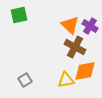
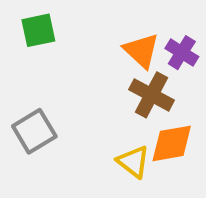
gray square: (25, 80) -> (34, 131), moved, size x1.5
yellow triangle: (66, 80) -> (133, 162), turned 48

